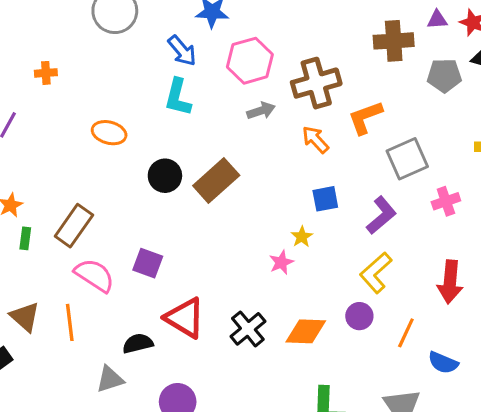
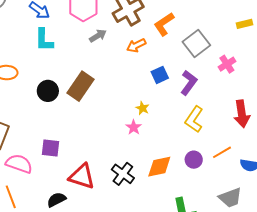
orange arrow: (315, 140) -> (136, 45), turned -60
blue square: (325, 199) -> (160, 75), moved
purple circle: (359, 316) -> (194, 160), moved
orange line: (406, 333) -> (222, 152), turned 48

